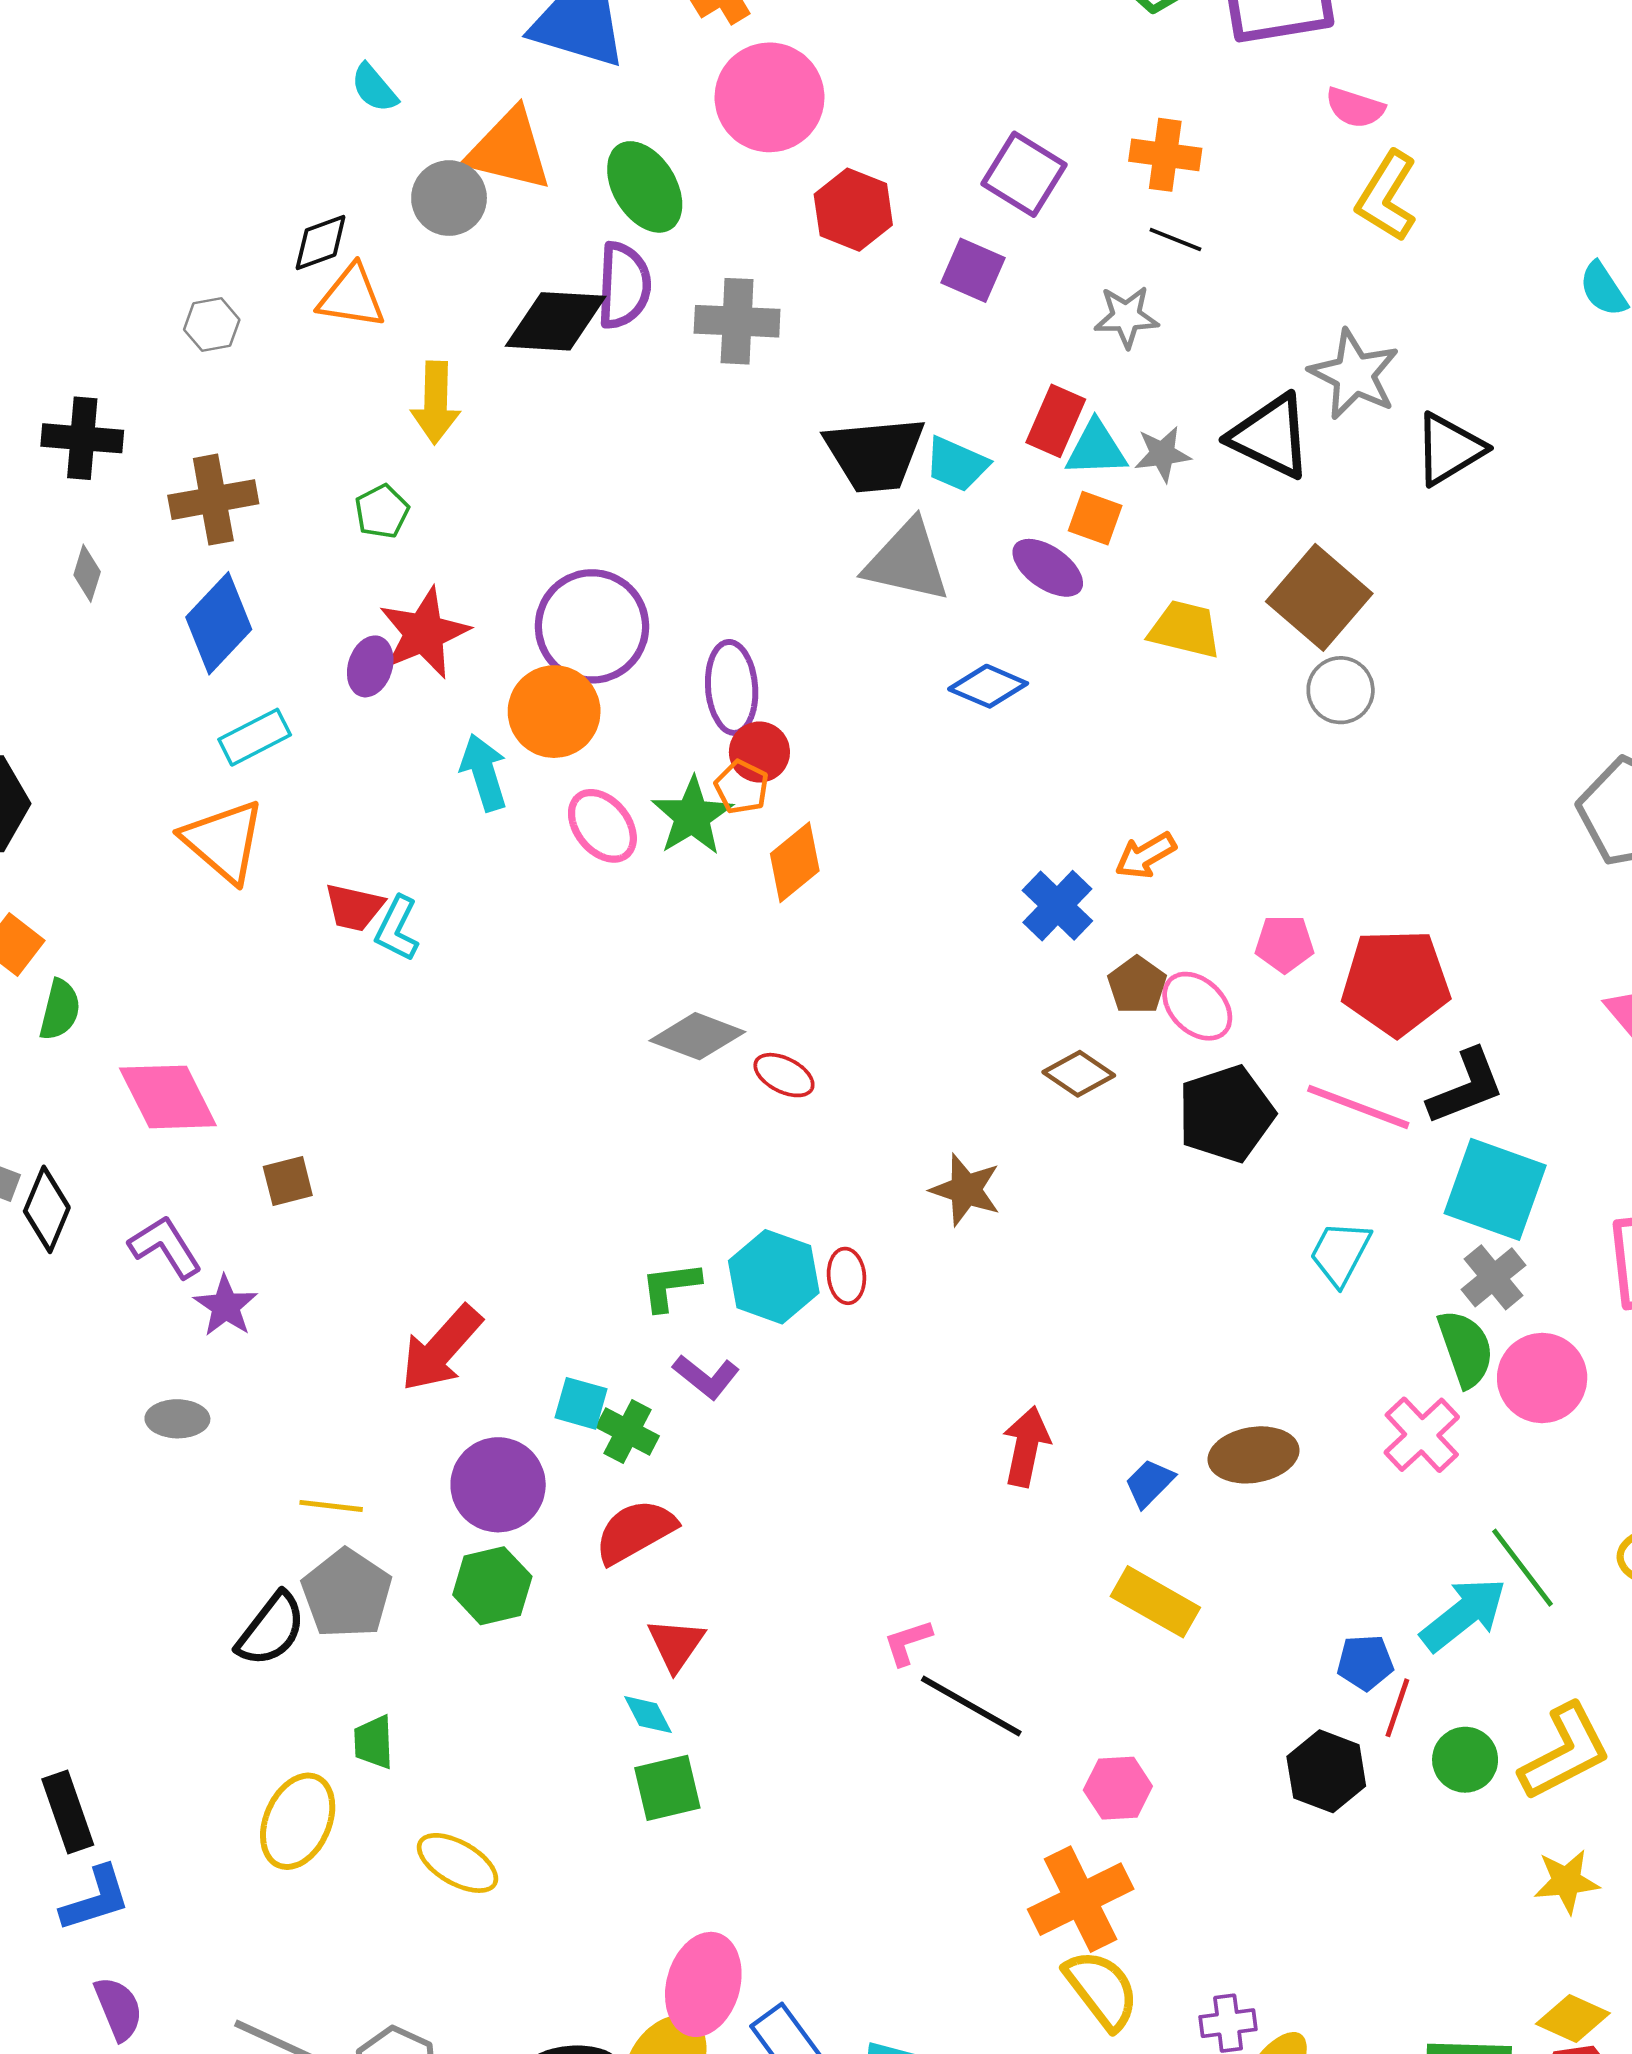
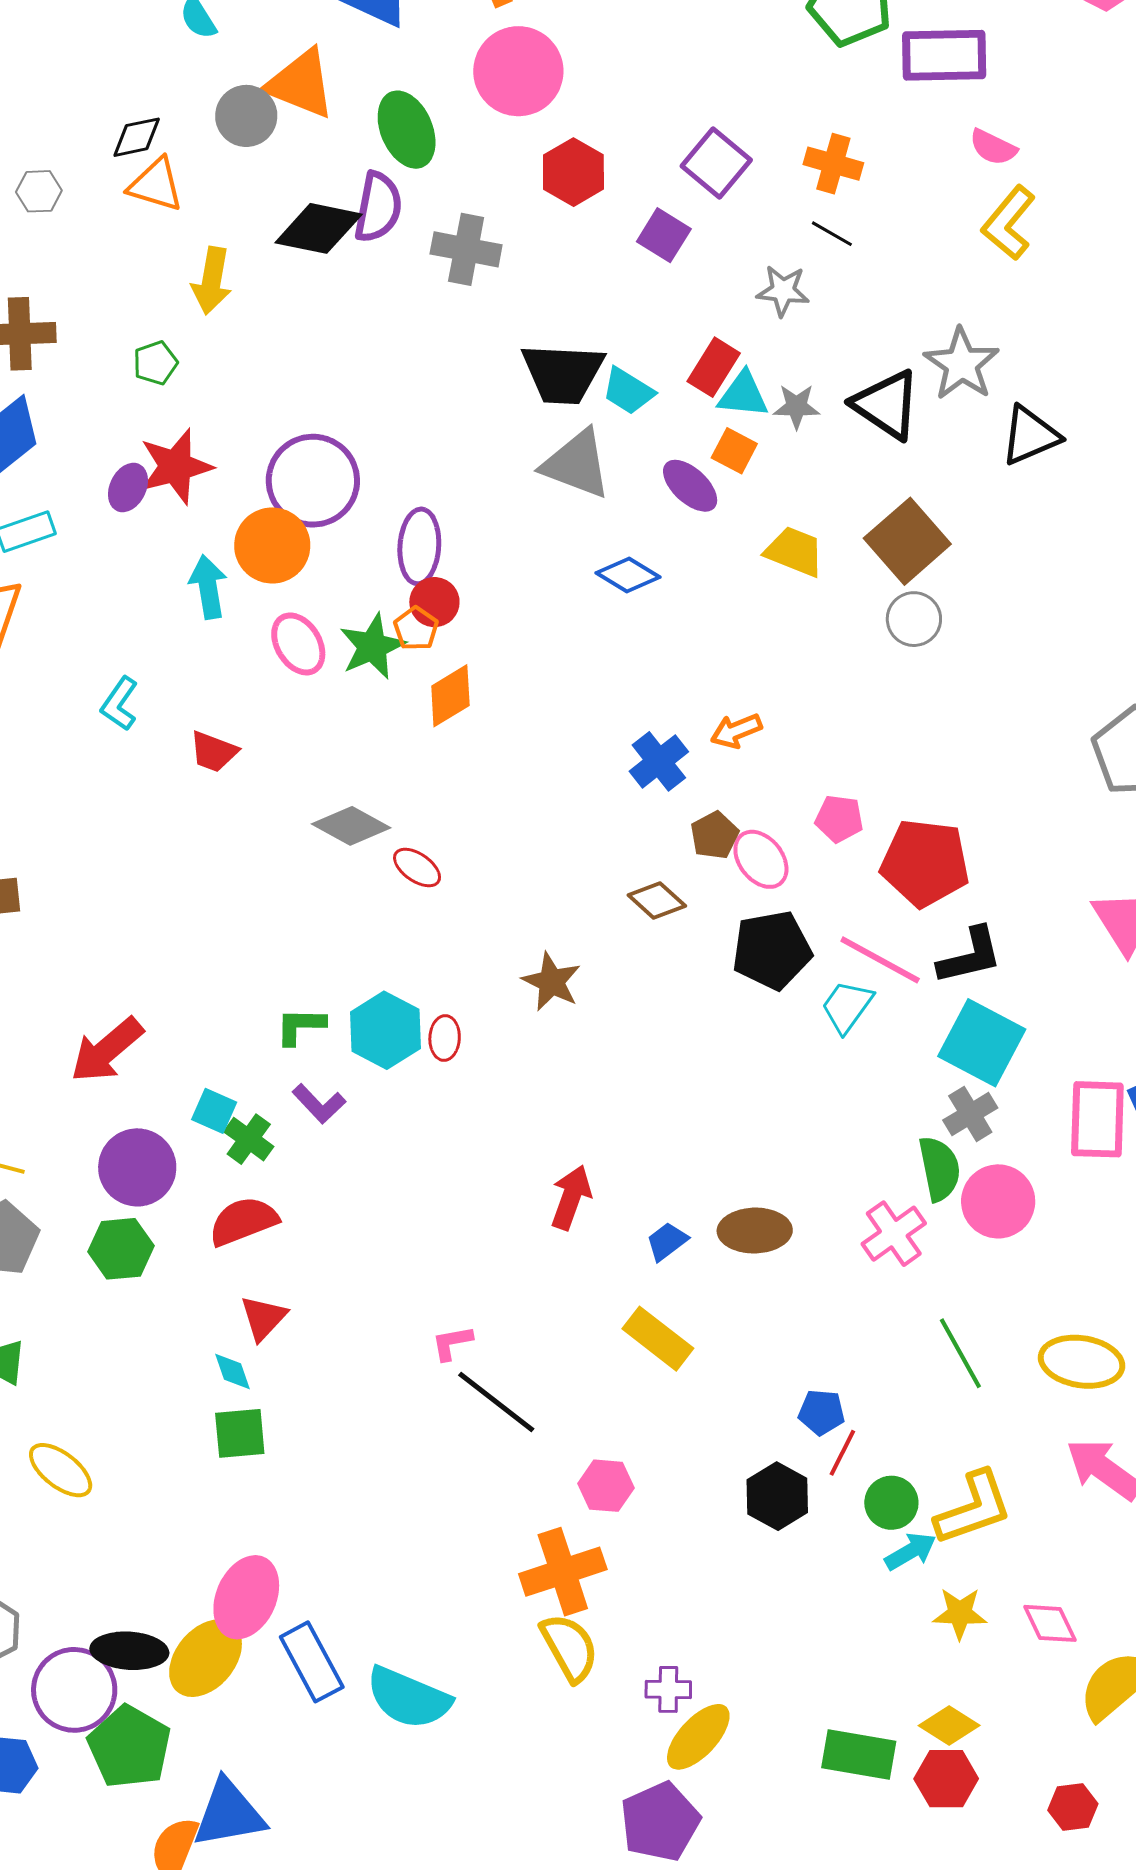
red trapezoid: (354, 907) -> (214, 752), moved
cyan trapezoid: (1340, 1253) -> (847, 1007), moved
cyan arrow: (1463, 1614) -> (910, 1551), moved, size x0.7

